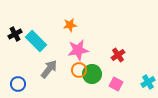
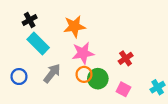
orange star: (70, 25) -> (74, 26), size x1.5
black cross: (15, 34) -> (30, 20), moved
blue circle: (18, 84) -> (19, 77), moved

